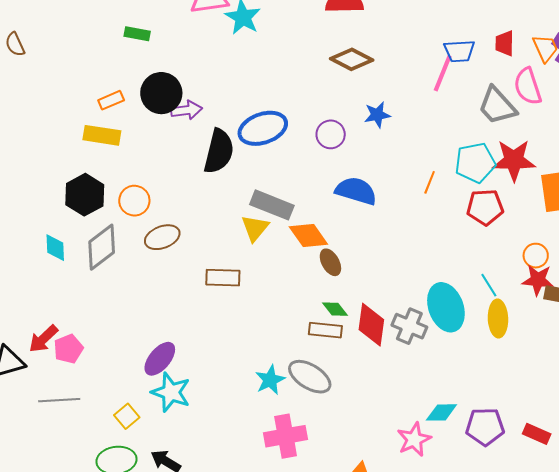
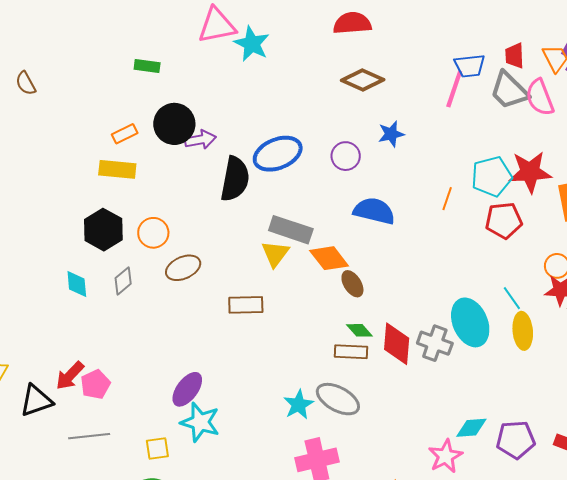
gray trapezoid: (497, 106) -> (509, 90), moved
gray diamond: (102, 247) -> (123, 281), size x0.6
yellow square: (127, 416) -> (157, 449), turned 35

